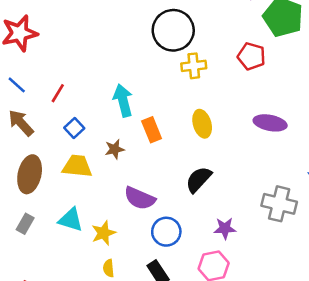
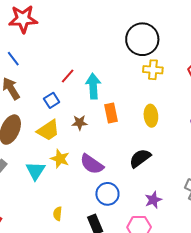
red line: (58, 93) -> (68, 76), moved
yellow trapezoid: (77, 166) -> (48, 130), turned 130
cyan triangle: (71, 220) -> (35, 171), turned 35
purple star: (225, 228) -> (153, 200), turned -30
yellow star: (104, 233) -> (60, 159), moved, turned 30

